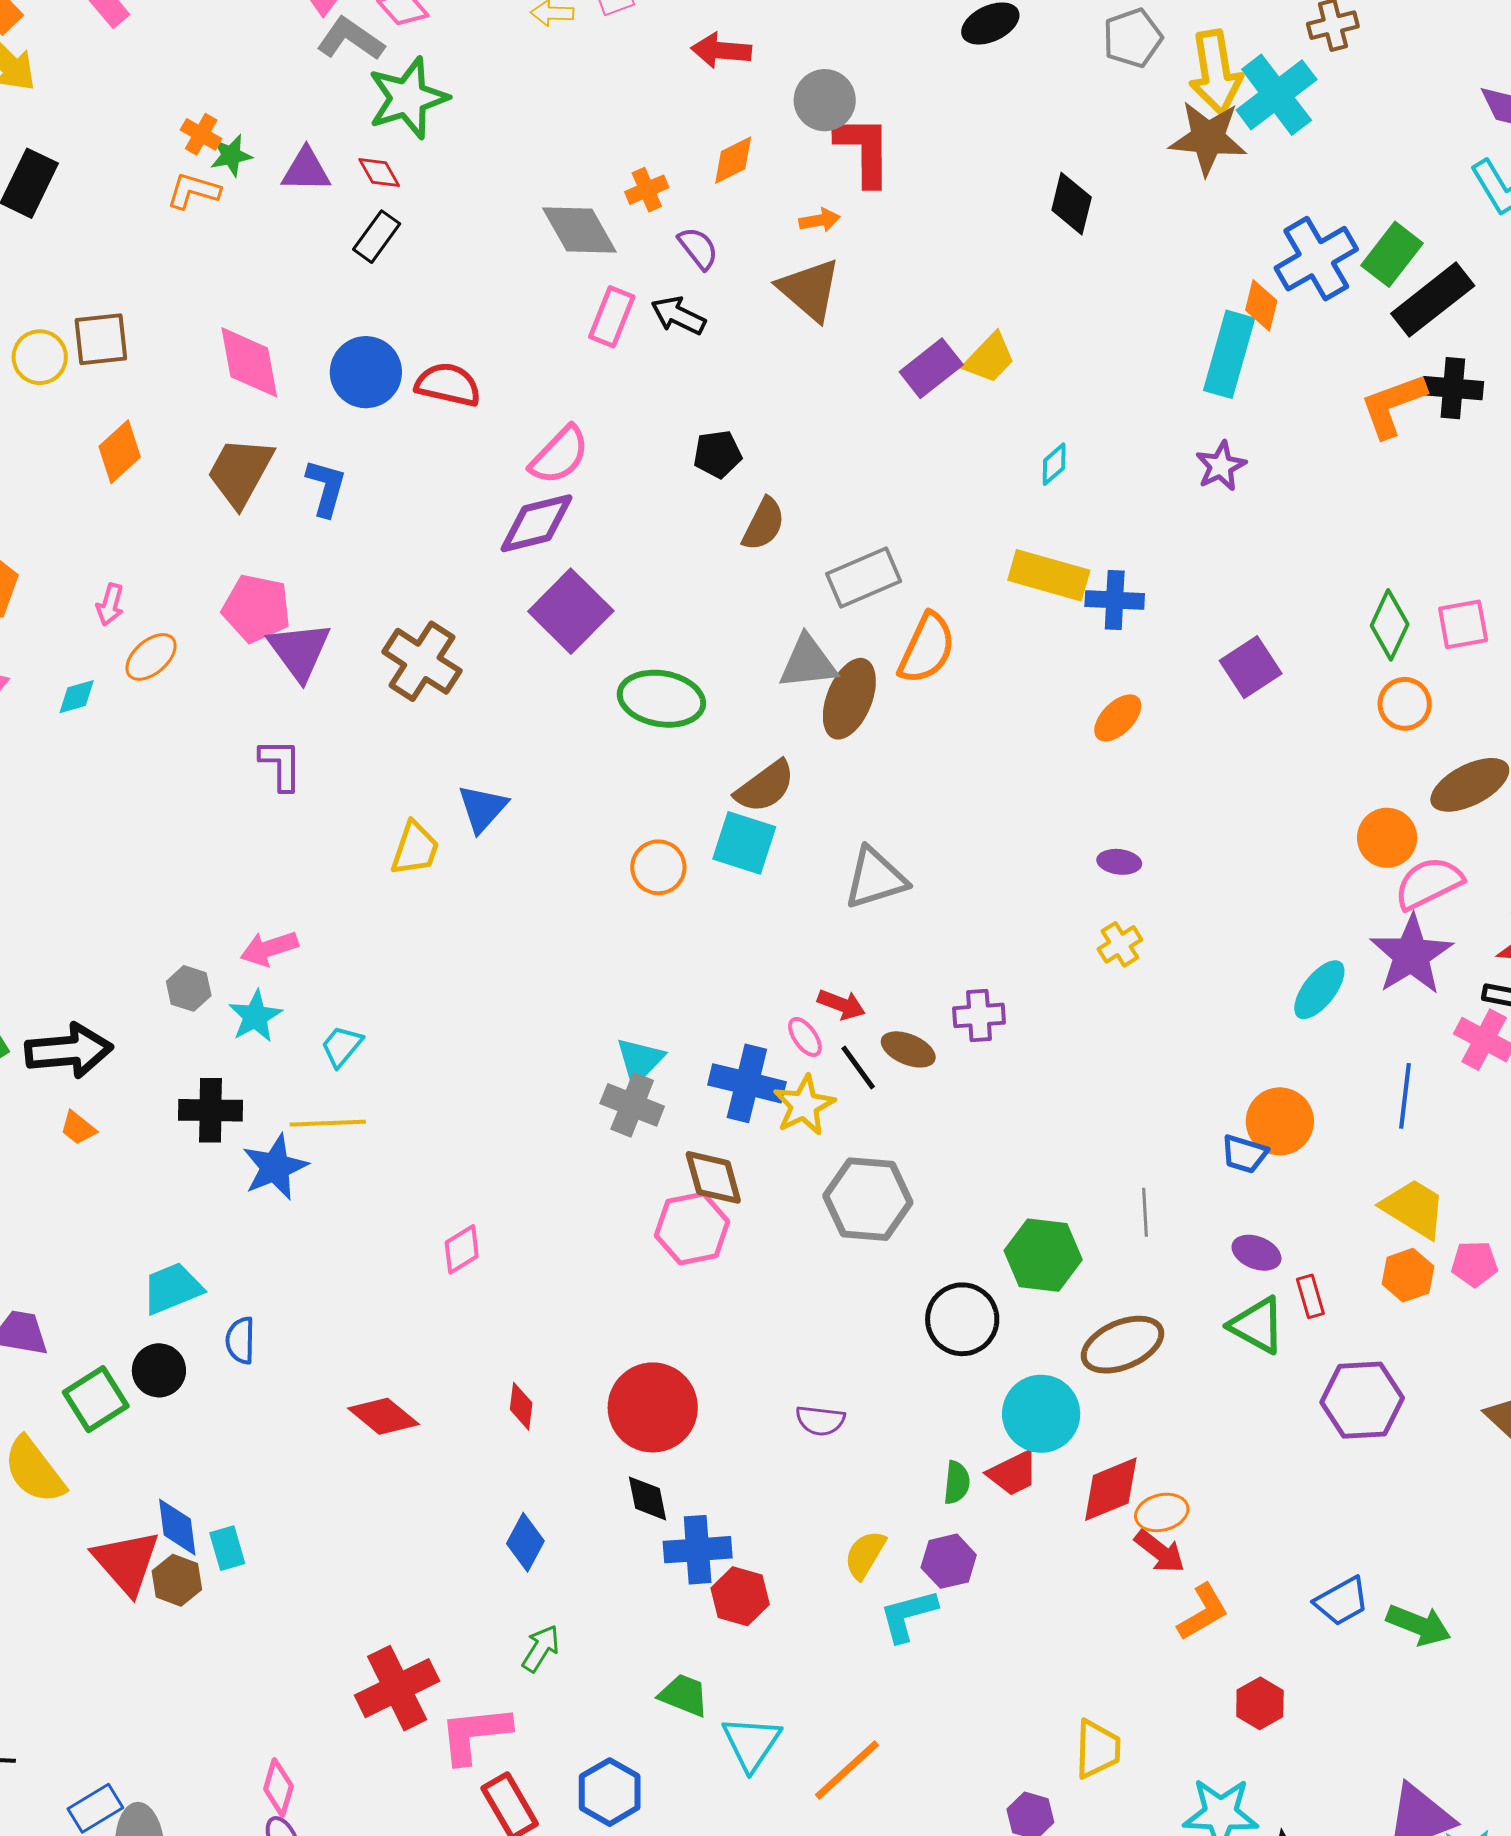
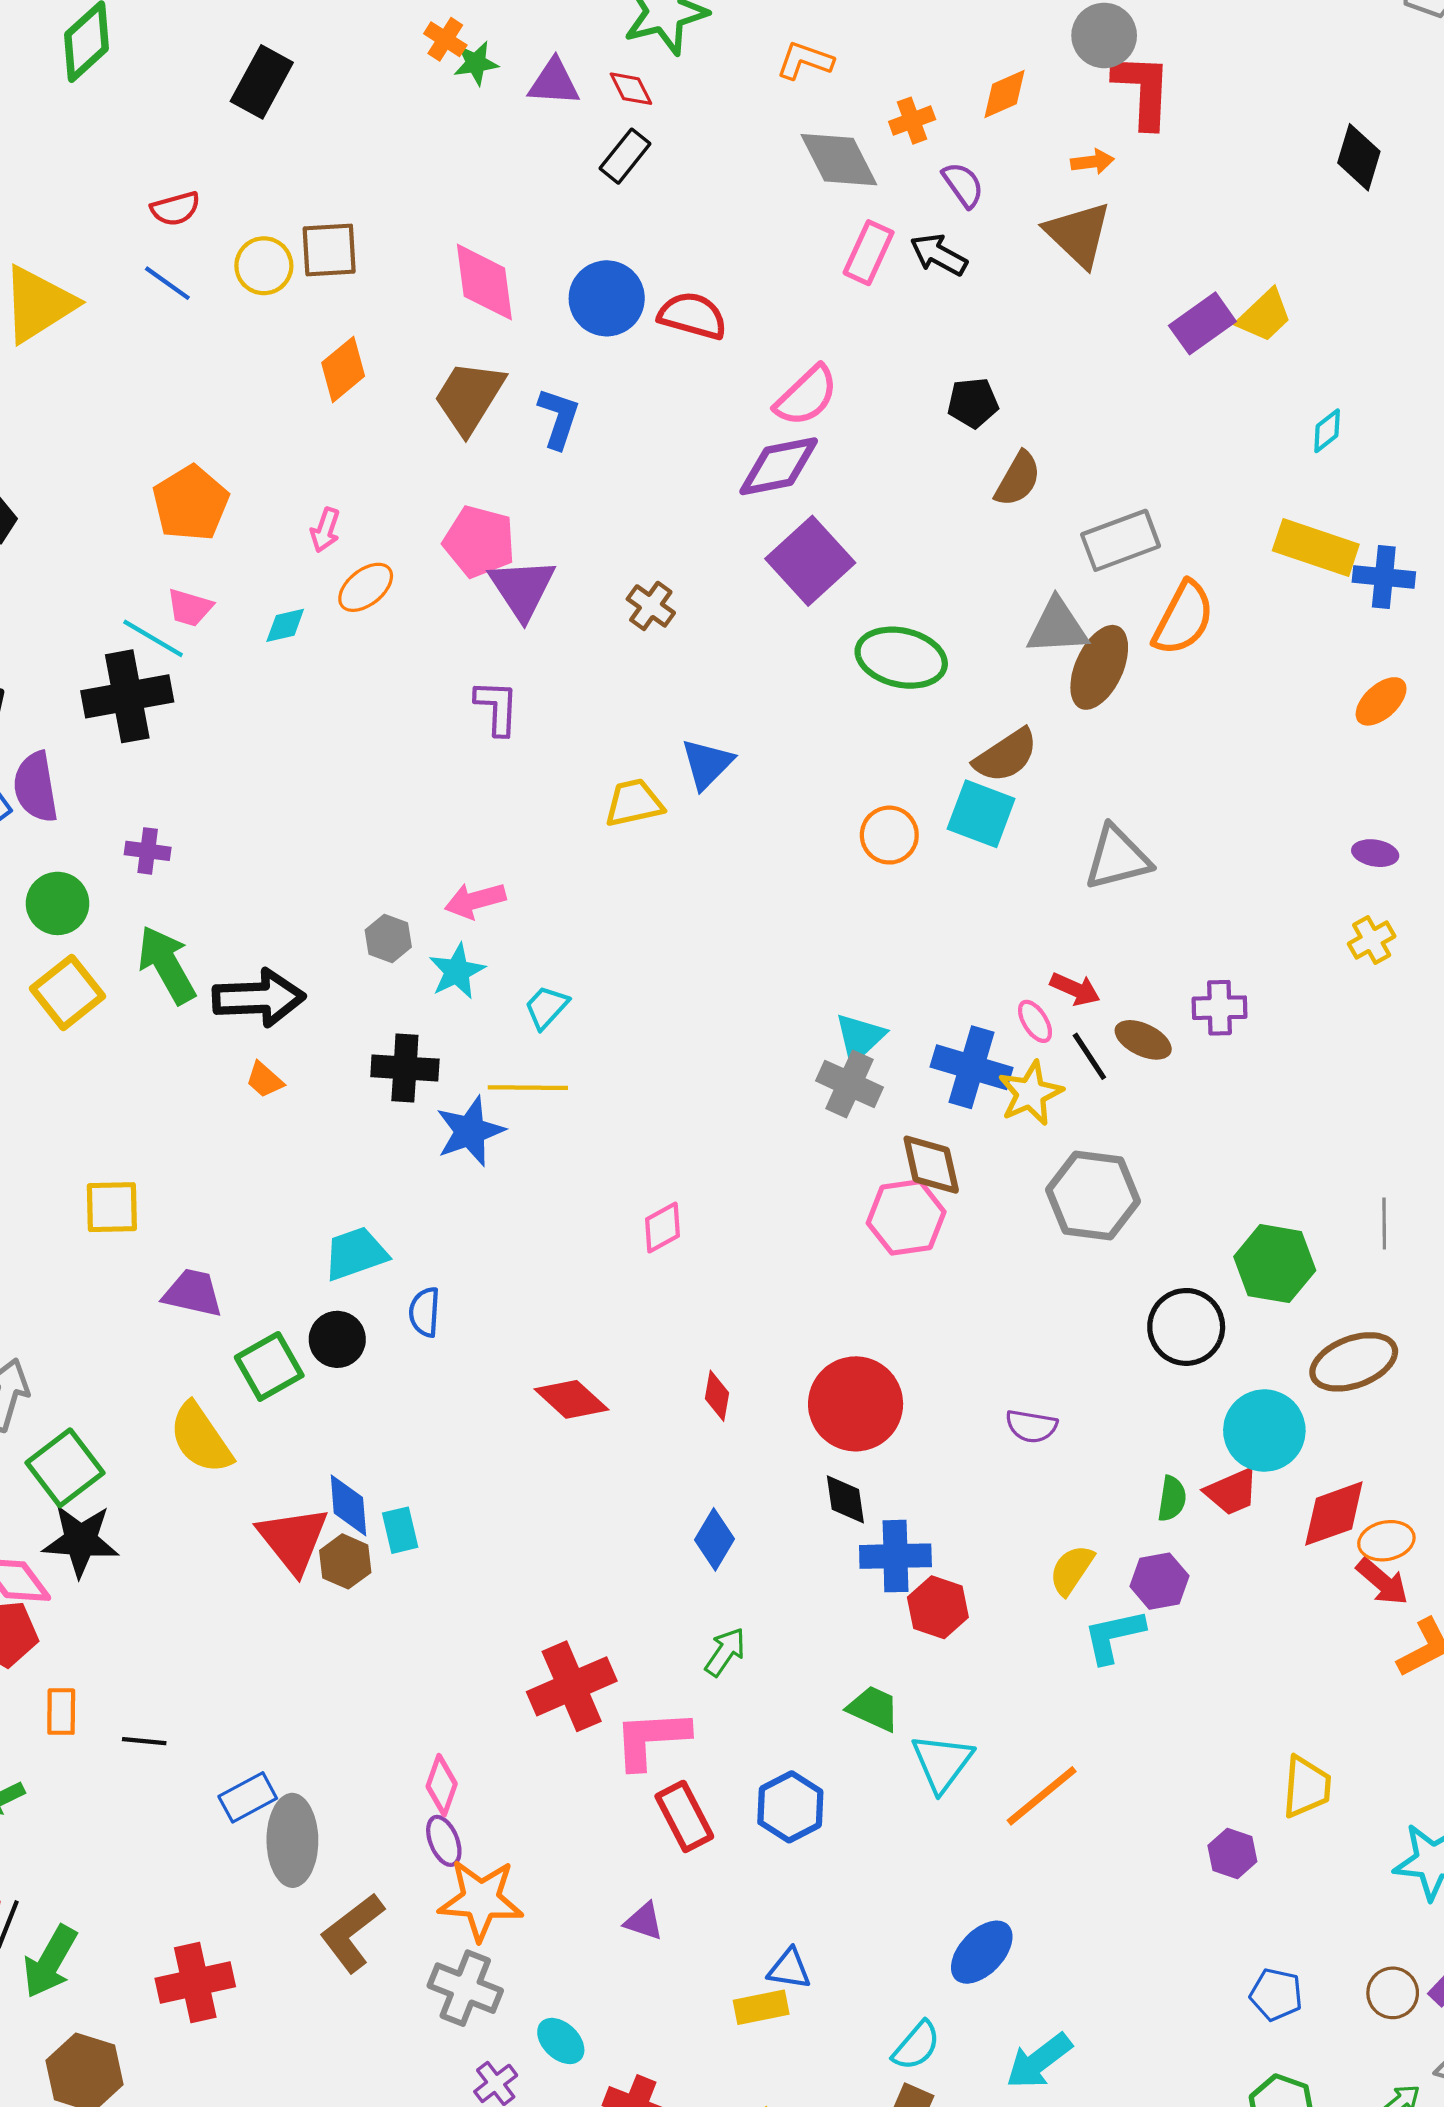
orange L-shape: (193, 191) -> (805, 61), moved
brown cross: (422, 661) -> (651, 606), size x0.6
yellow trapezoid: (415, 849) -> (634, 803), turned -124

